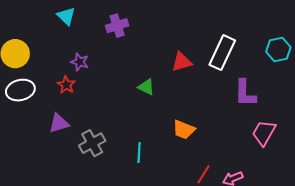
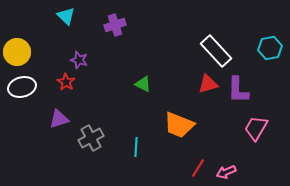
white rectangle: (222, 53) -> (216, 51), turned -68
red triangle: (182, 62) -> (208, 84), moved
orange trapezoid: (184, 130) -> (179, 125), size x1.4

